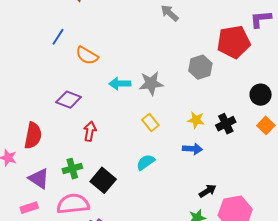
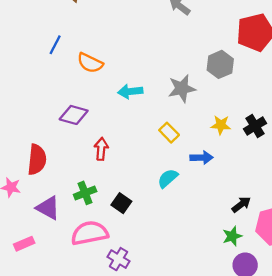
gray star: (151, 83) -> (182, 88), moved
blue arrow: (193, 149) -> (201, 158), moved
black square: (103, 180) -> (121, 203), size x0.7
pink rectangle: (29, 208) -> (24, 244), moved

